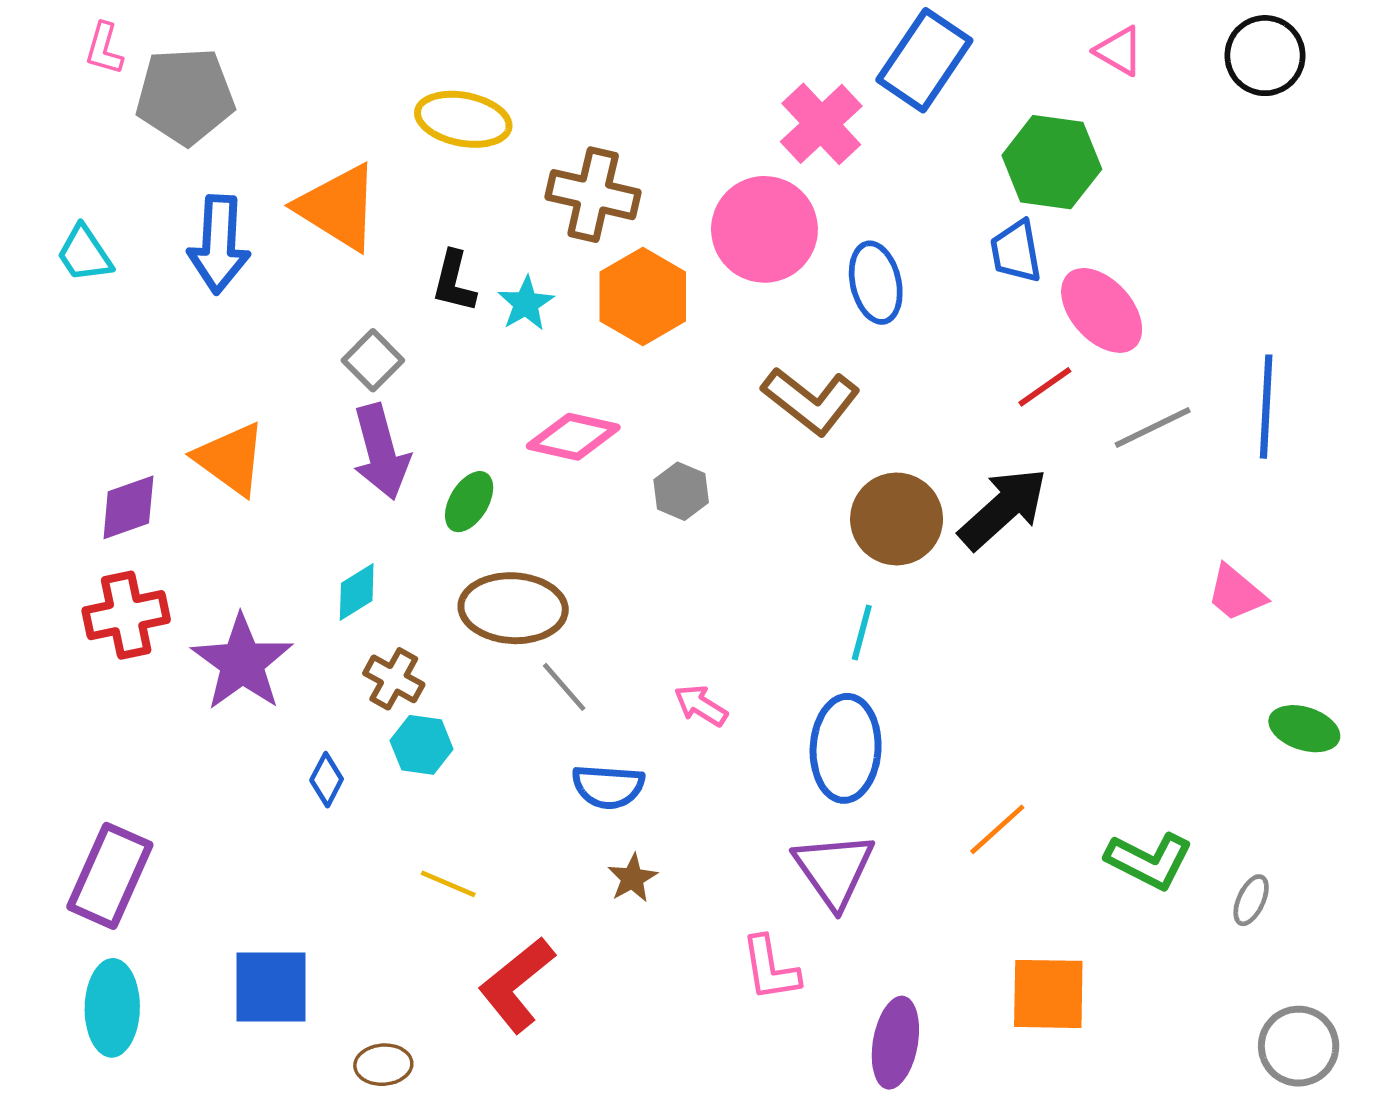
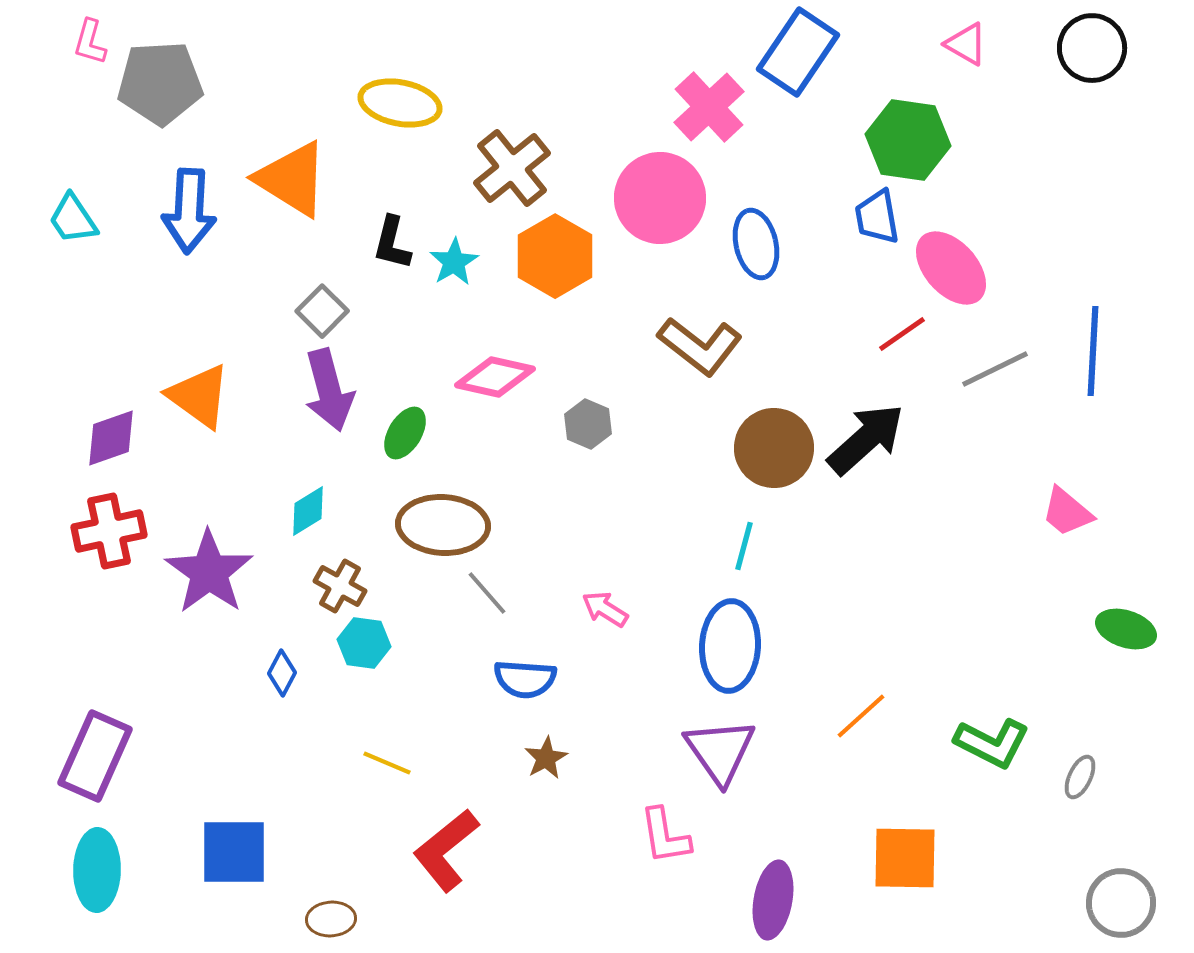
brown cross: (593, 195) -> (512, 168), turned 38

